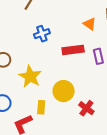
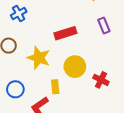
blue cross: (42, 34) -> (19, 14), moved
red rectangle: (73, 50) -> (65, 33), moved

